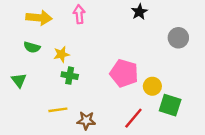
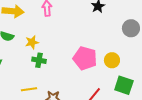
yellow circle: (152, 86) -> (112, 60), moved

